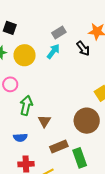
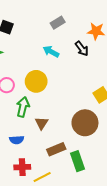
gray rectangle: (59, 33) -> (58, 23), moved
cyan arrow: (53, 51) -> (51, 51), turned -98
yellow circle: (25, 55) -> (36, 81), moved

